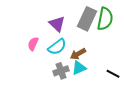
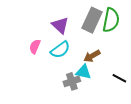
brown arrow: (78, 54) -> (92, 56), moved
cyan triangle: (79, 68) -> (83, 72), turned 35
gray cross: (61, 71) -> (72, 81), moved

